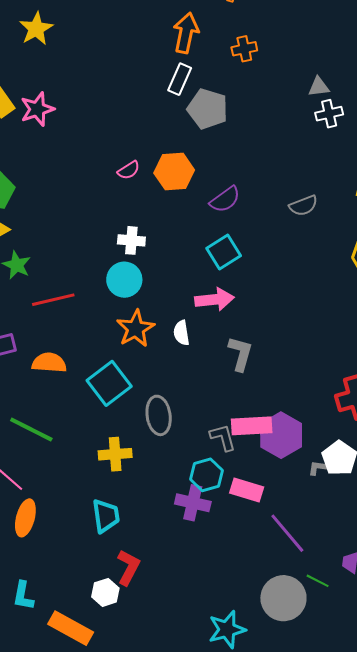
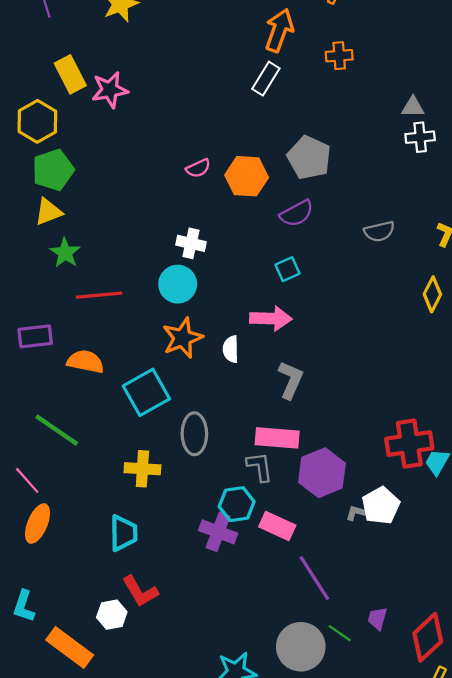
gray pentagon: (208, 109) -> (309, 158), moved
cyan square: (224, 252) -> (288, 269), size x0.7
pink rectangle: (252, 426) -> (277, 438), moved
red L-shape: (128, 567) -> (140, 591), turned 114

